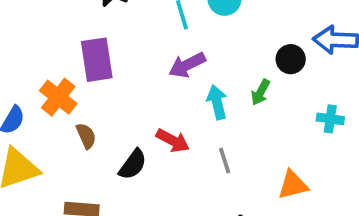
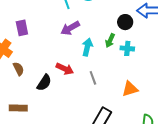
purple rectangle: (97, 60) -> (22, 28), size x0.7
cyan arrow: (217, 102) -> (87, 47), turned 30
cyan cross: (330, 119) -> (127, 48), moved

